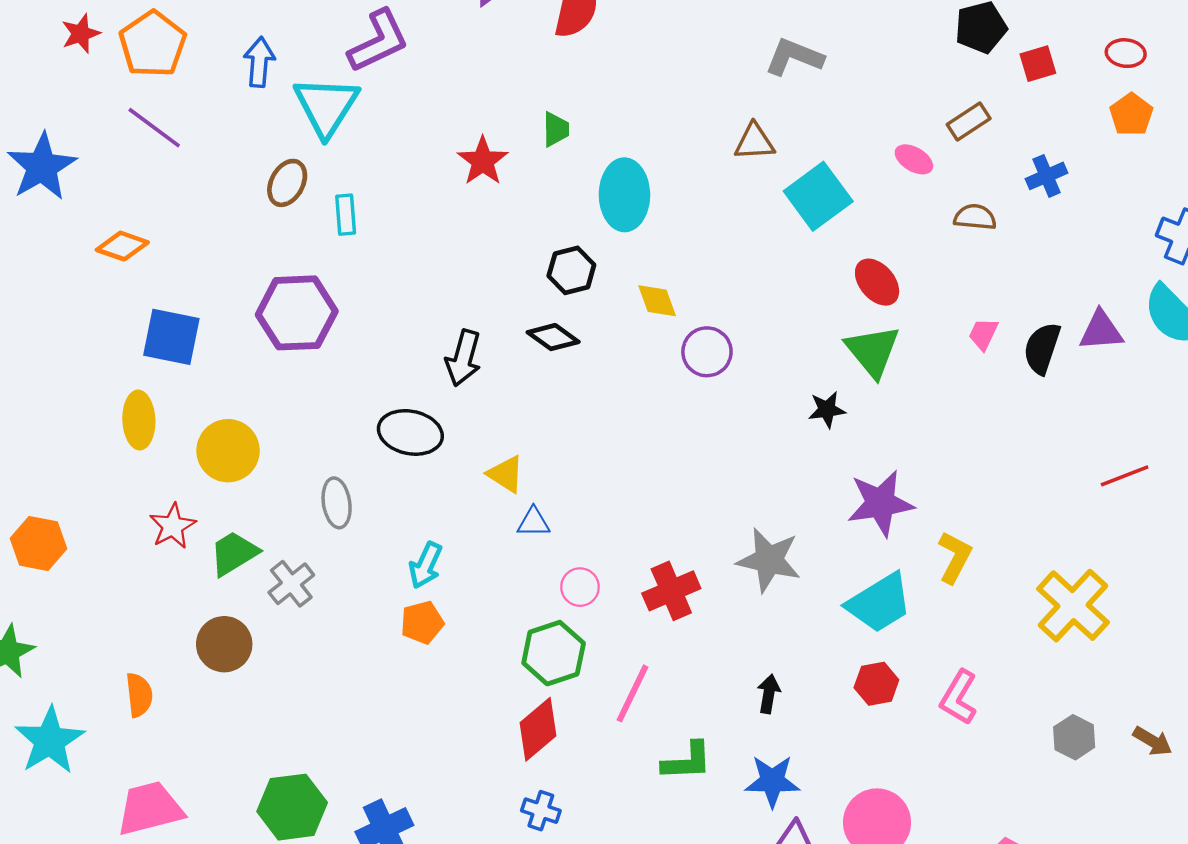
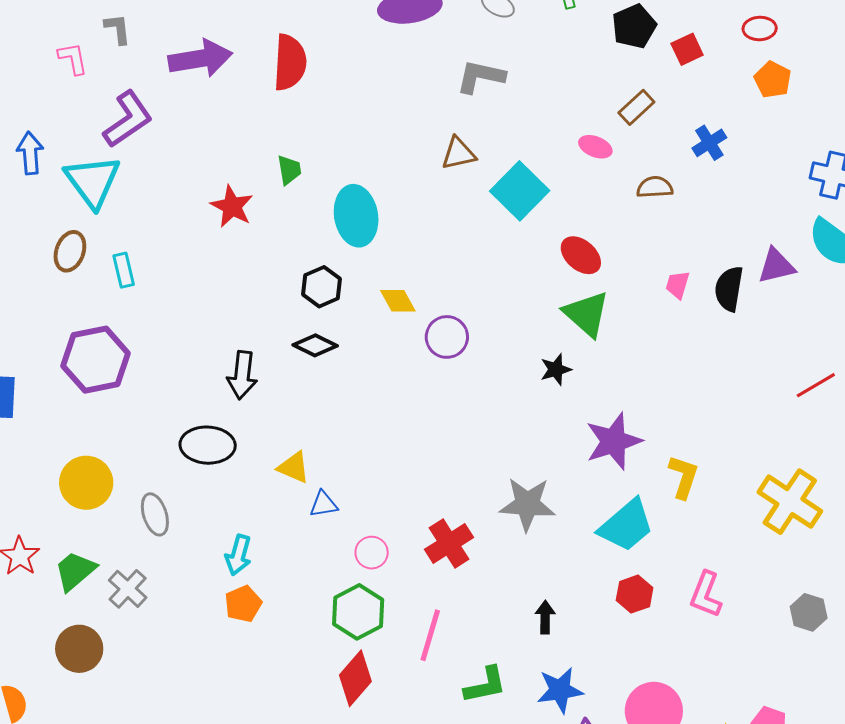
yellow circle: (228, 451) -> (86, 483), moved

